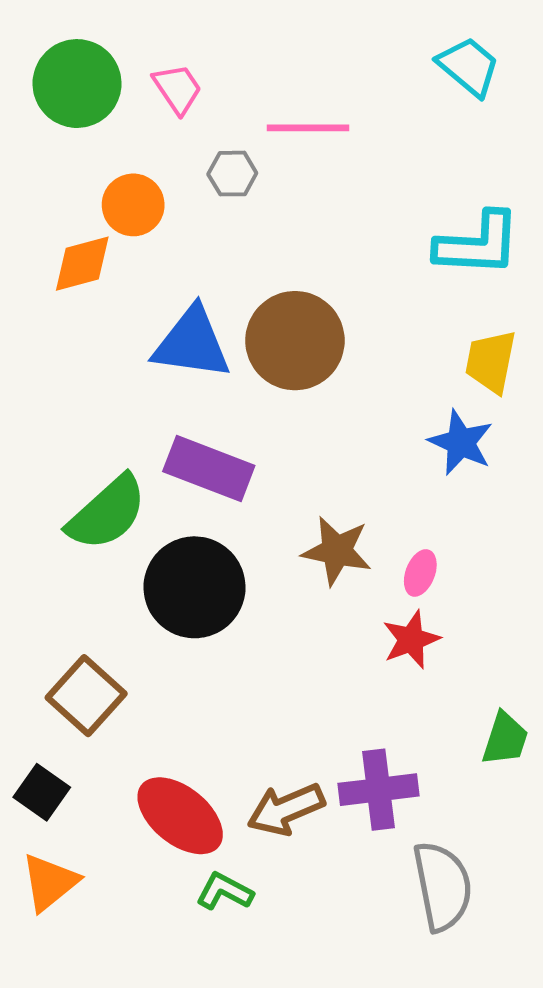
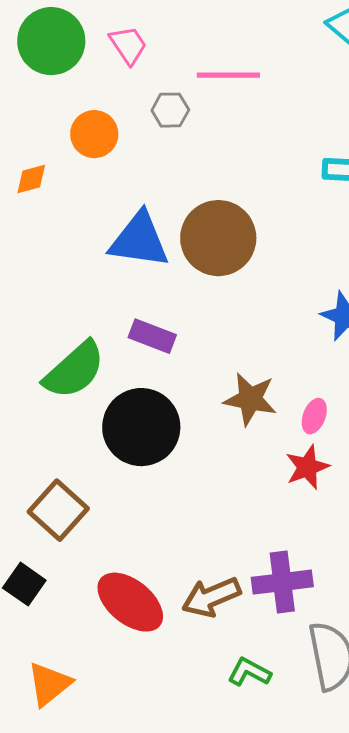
orange diamond: (82, 264) -> (31, 179), moved, size x0.7
purple rectangle: (209, 469) -> (152, 336), size x0.7
orange triangle: (50, 882) -> (49, 684), moved
green L-shape: (224, 891) -> (249, 672), moved

